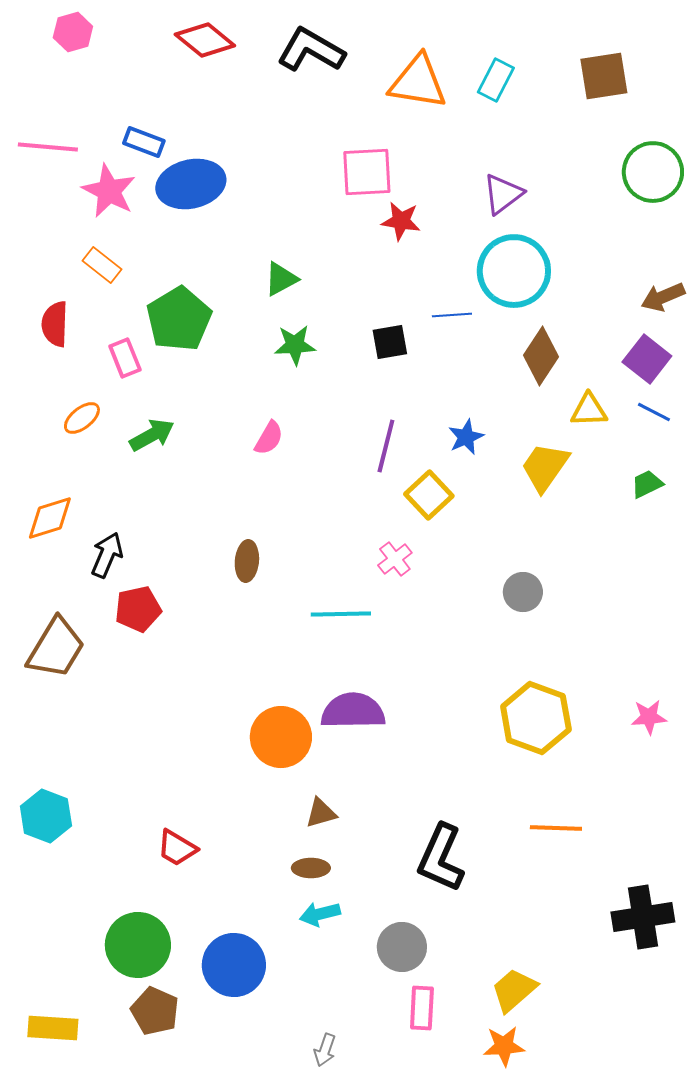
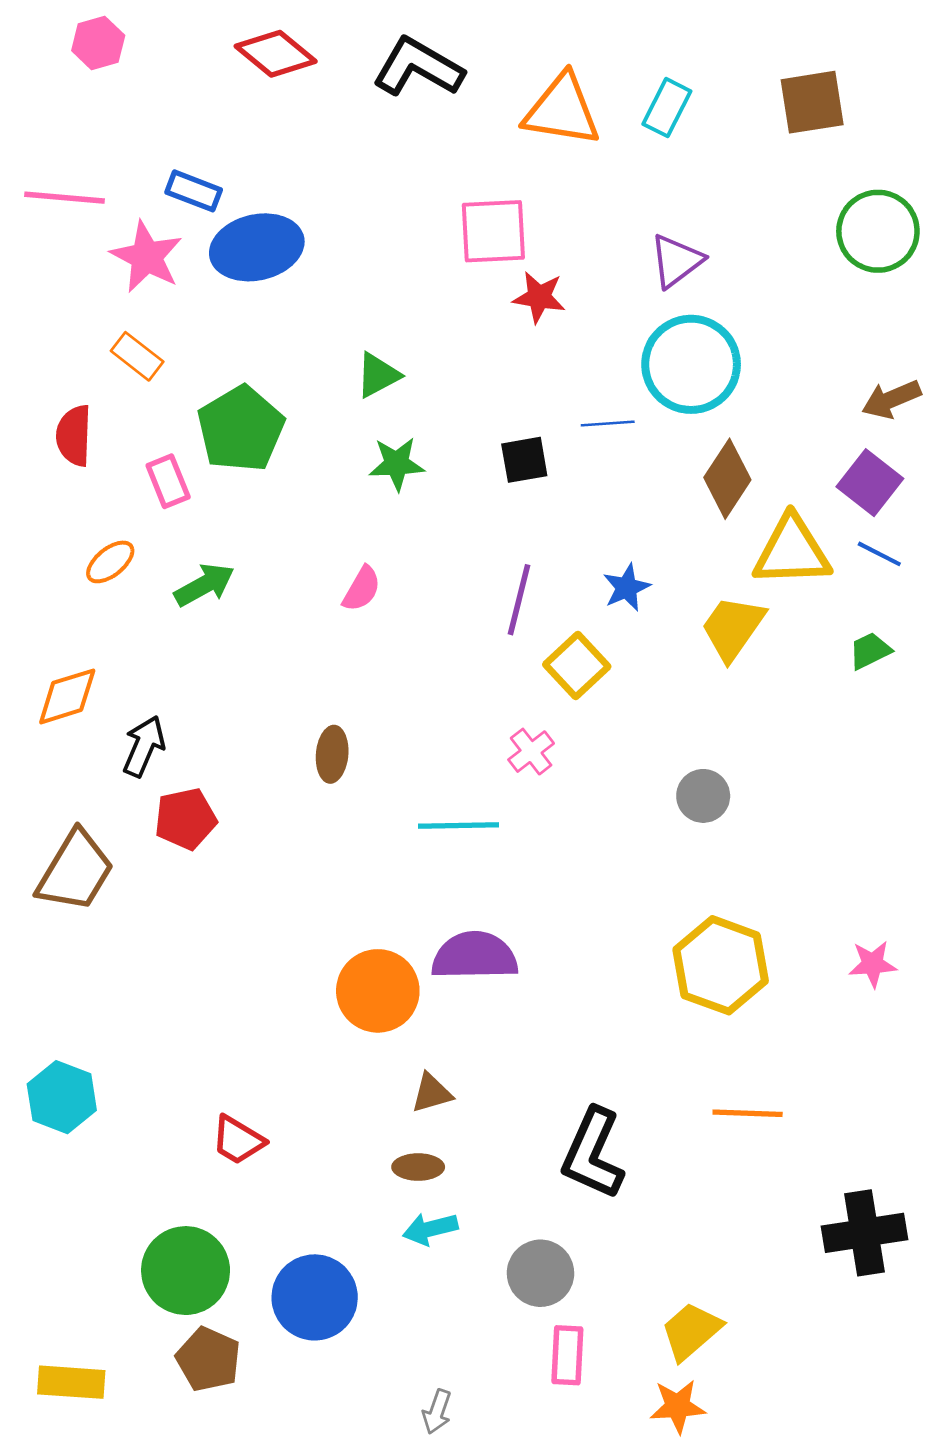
yellow triangle: (589, 410) -> (792, 551), size x1.6

